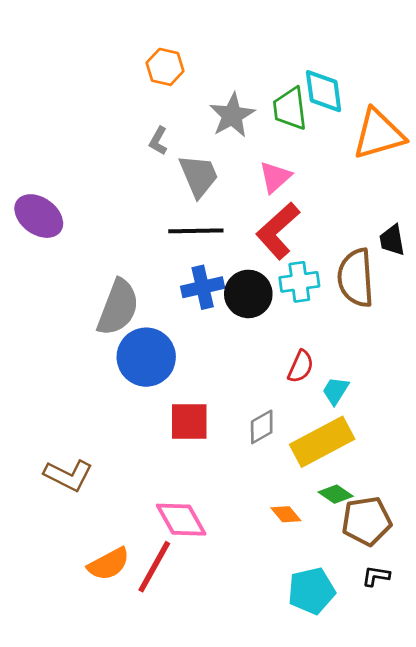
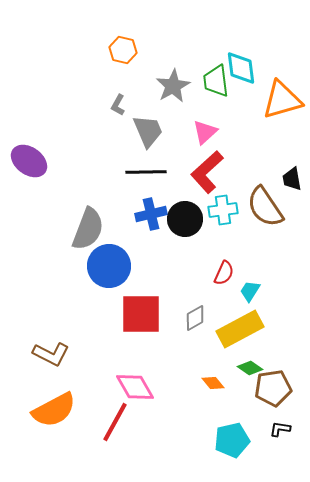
brown semicircle: (356, 278) -> (265, 207), turned -30
red square: (189, 422) -> (141, 314), size x1.4
orange semicircle: (109, 564) -> (54, 410), moved, size x1.4

